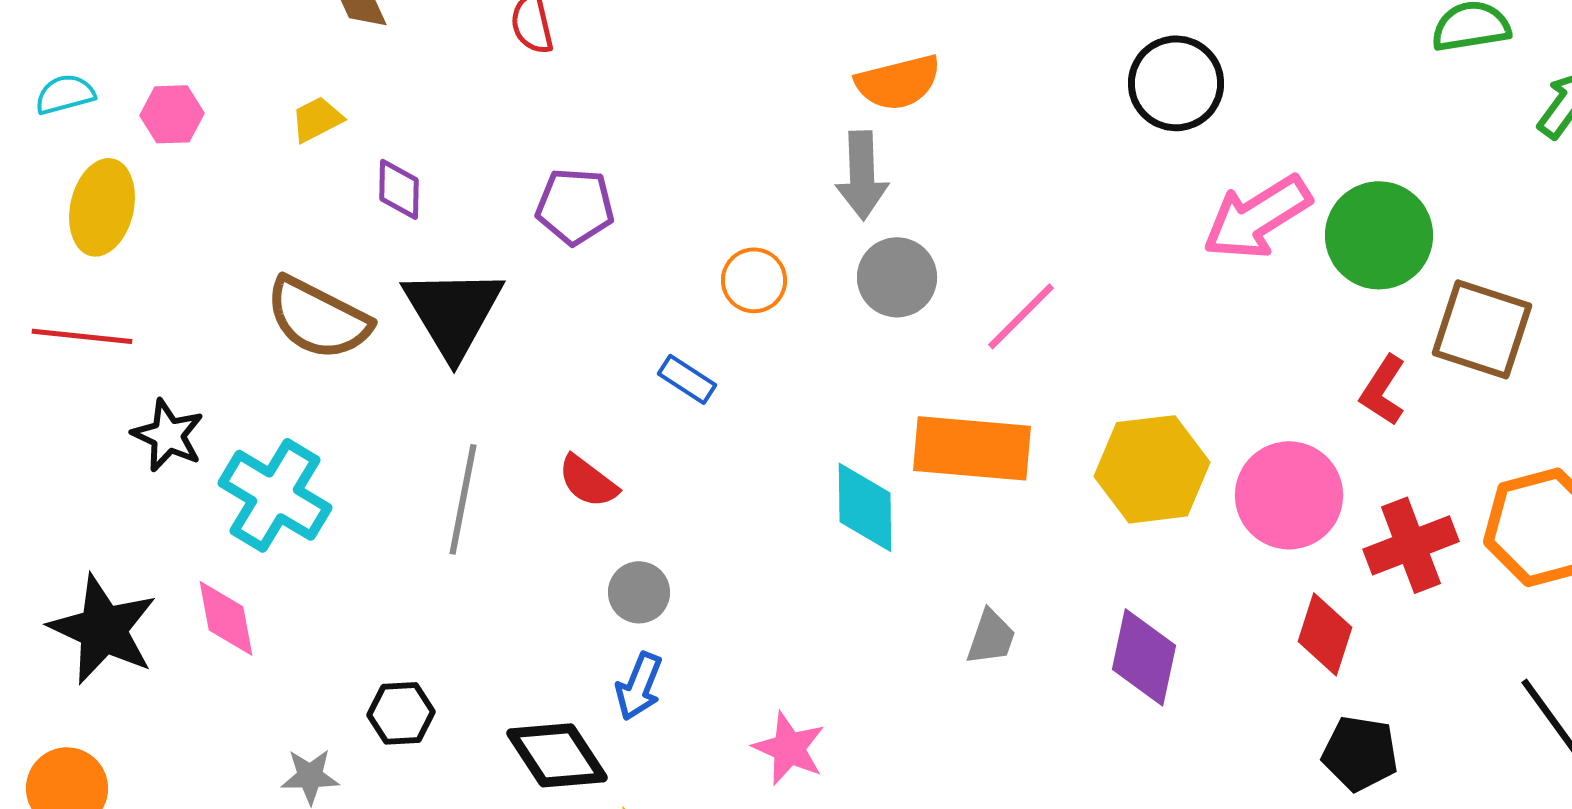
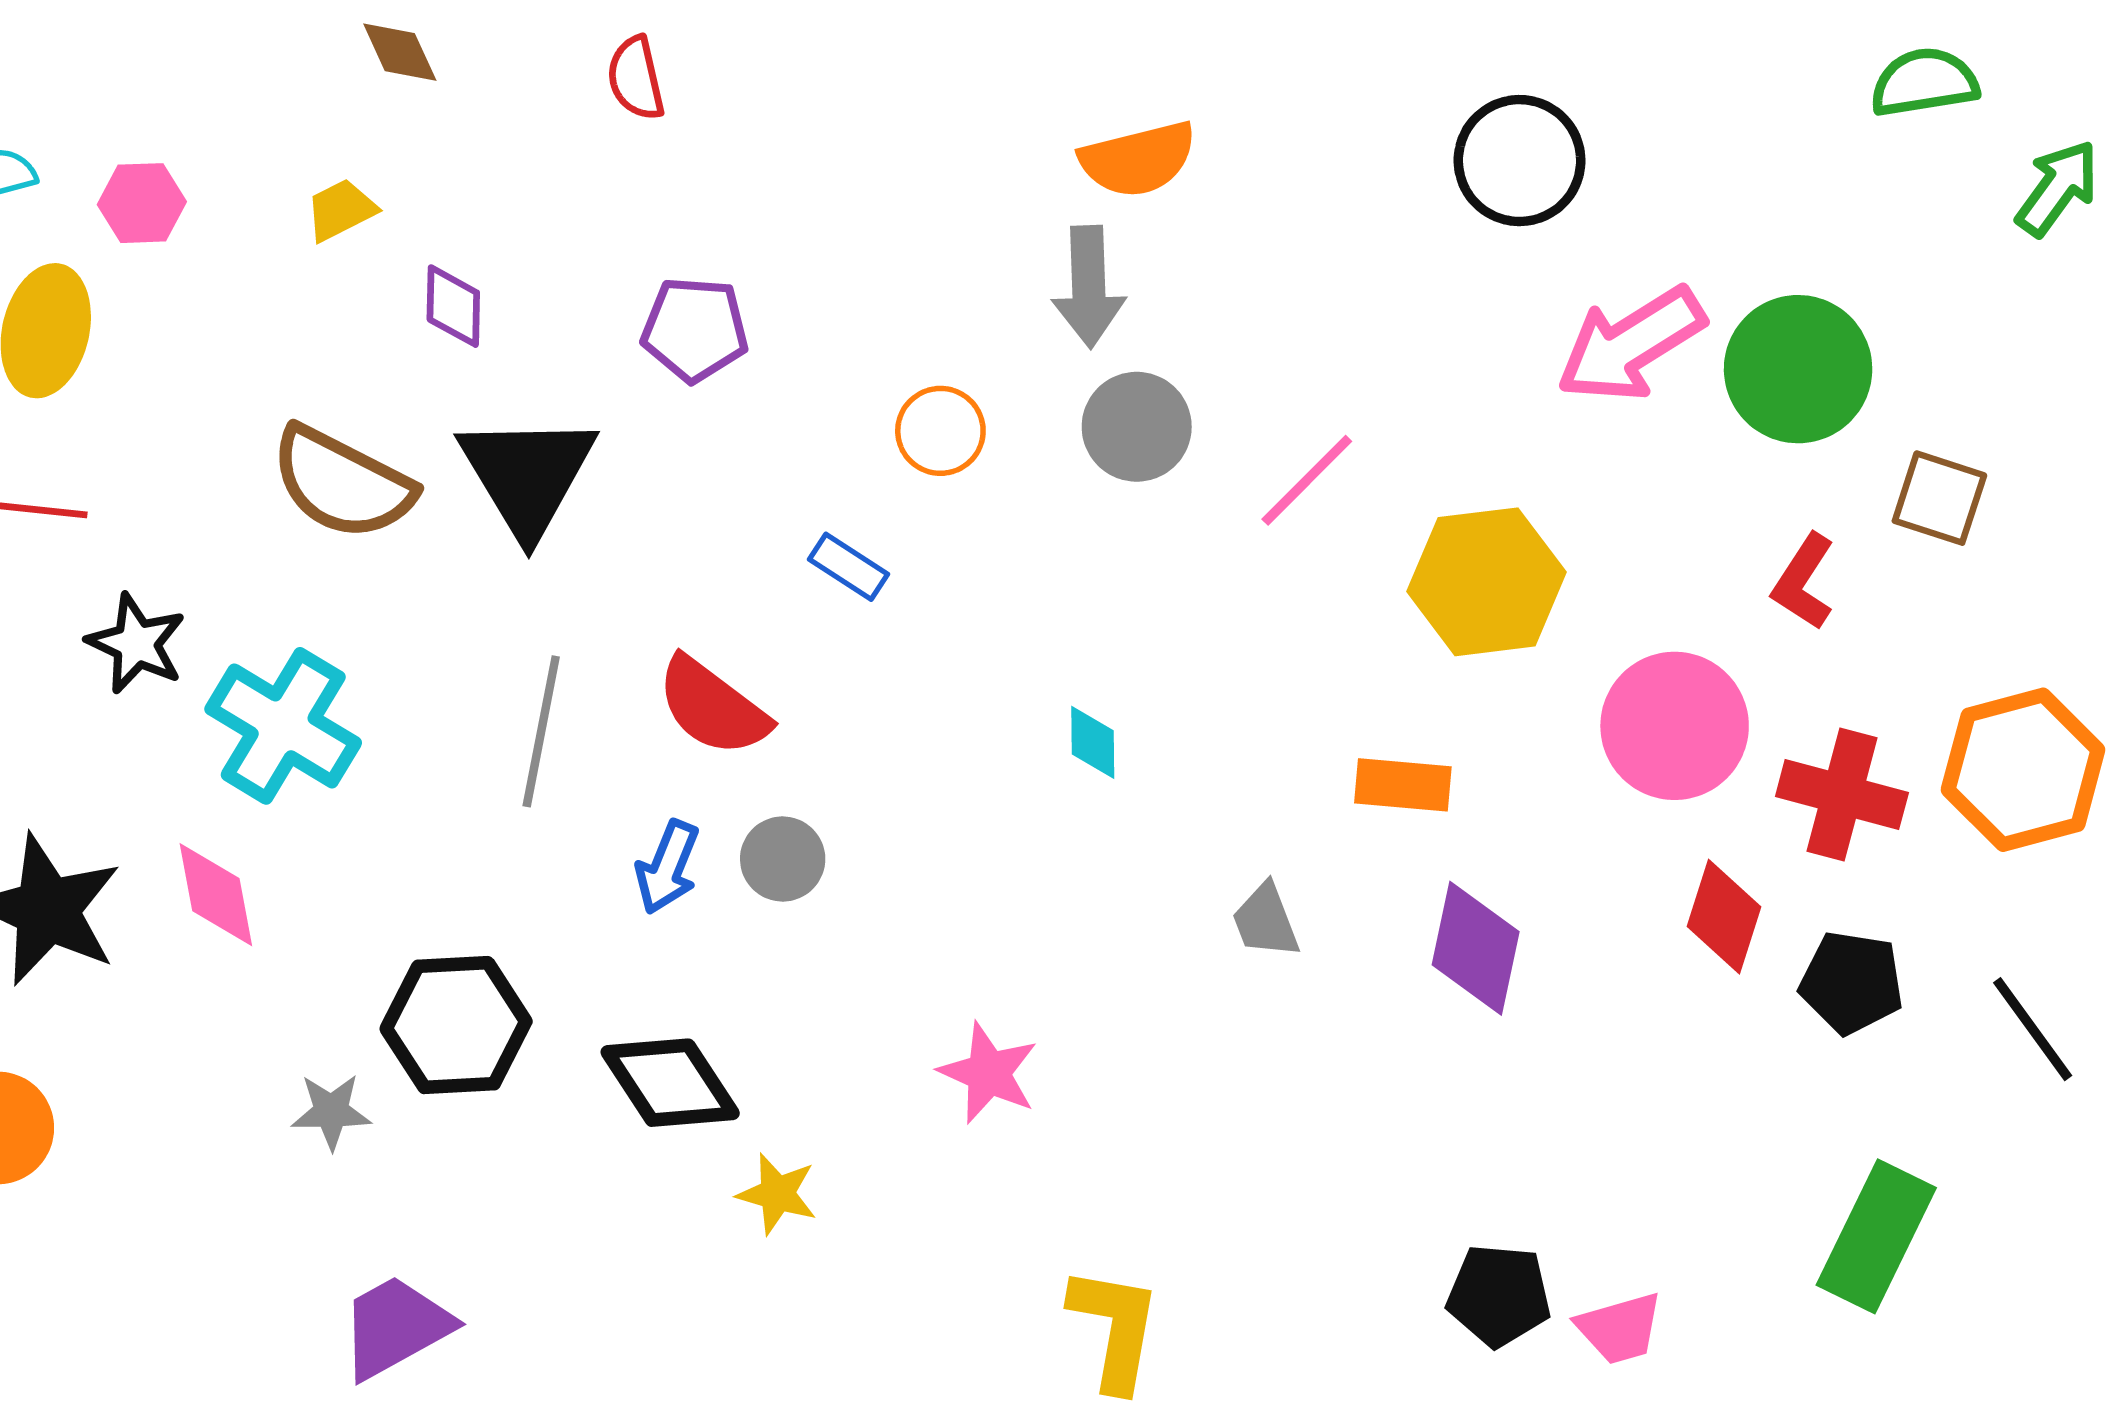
brown square: (1482, 329) -> (1939, 498), size x0.7
orange rectangle: (972, 448) -> (1403, 785), moved, size x0.6
yellow hexagon: (1152, 469) -> (1487, 582), moved
red semicircle: (588, 481) -> (713, 707), size x1.4
cyan diamond: (865, 507) -> (1093, 742), size x0.6
red cross: (1411, 545) -> (1842, 795), turned 36
gray trapezoid: (991, 637) -> (1266, 921), turned 140
blue arrow: (639, 686) -> (667, 867), moved
black hexagon: (401, 713) -> (456, 1025), size x1.6
black pentagon: (1360, 753) -> (1852, 983), moved

